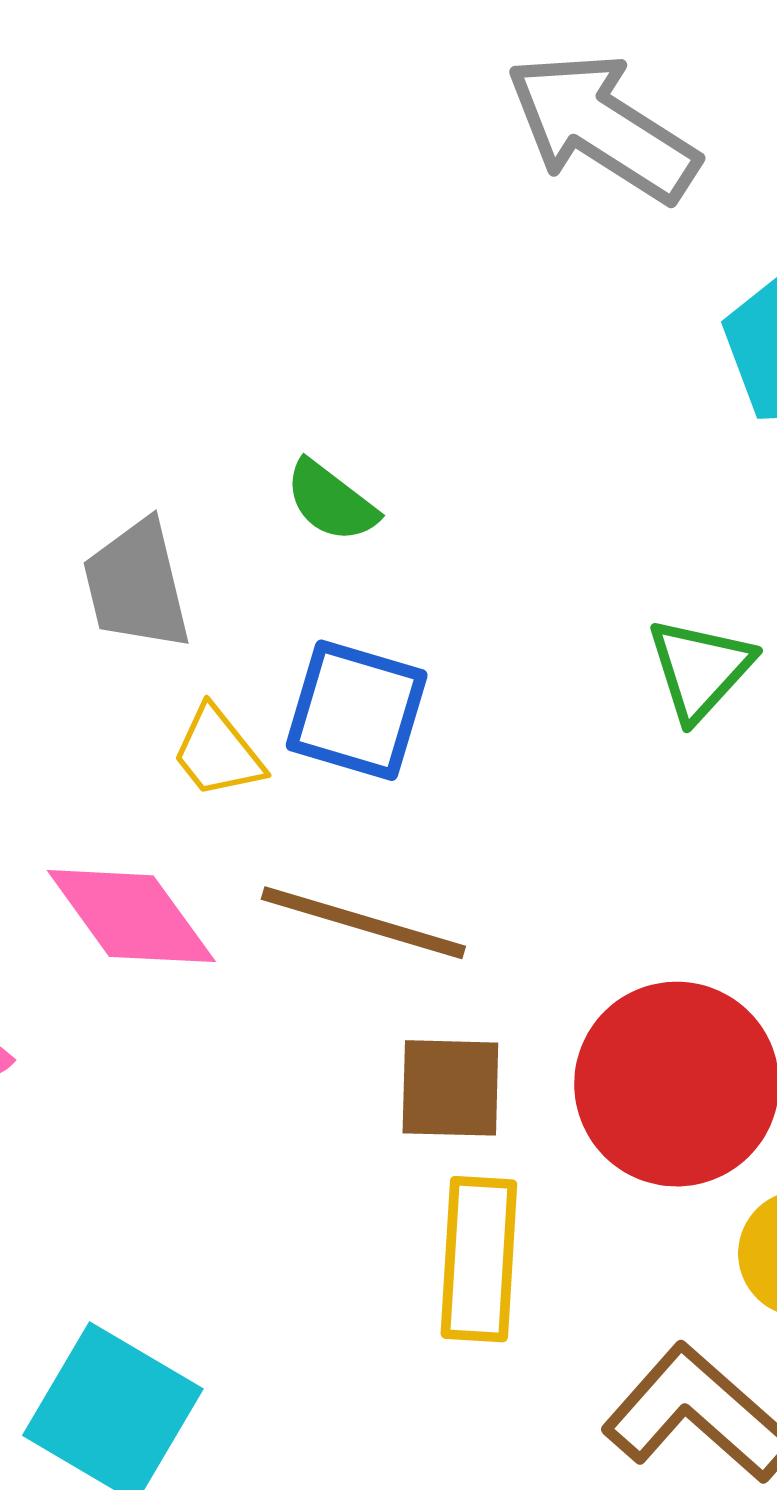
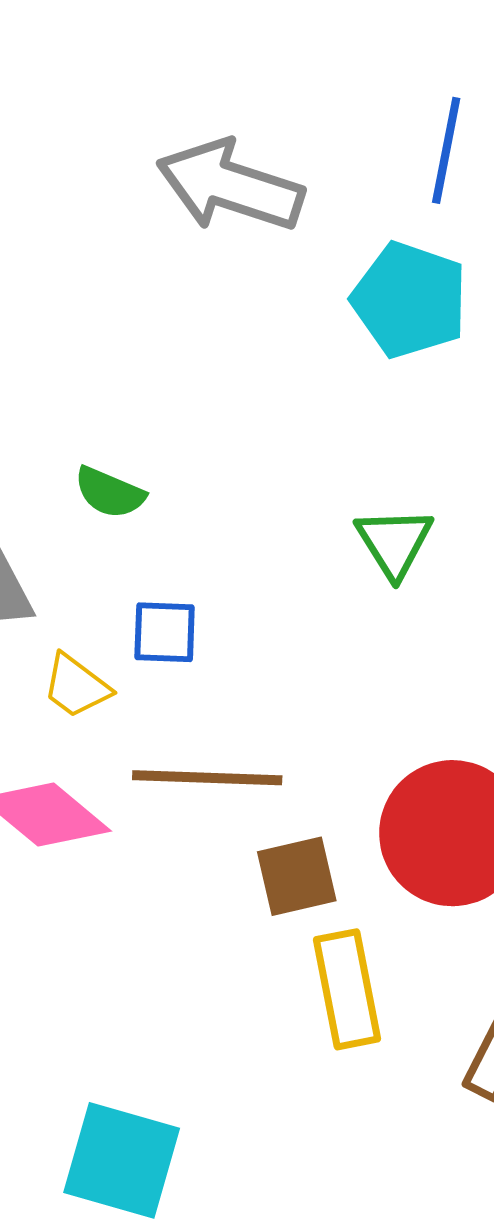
blue square: (357, 710) -> (165, 632), size x0.7

